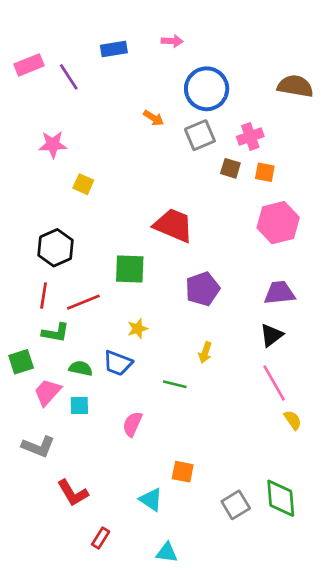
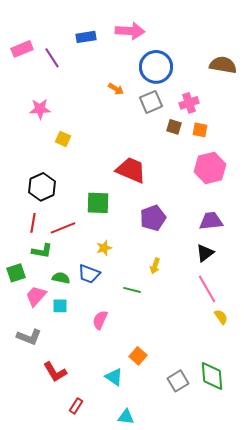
pink arrow: (172, 41) -> (130, 31), size x1.8
orange square: (183, 472) -> (138, 356), turned 30

